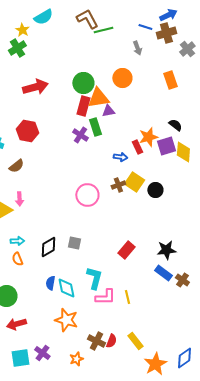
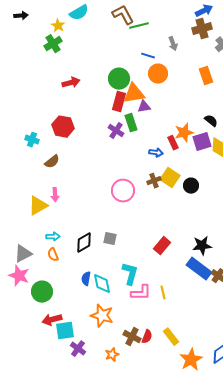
blue line: (145, 27) -> (148, 56), moved
red arrow: (35, 87) -> (71, 83), size x0.7
blue rectangle: (163, 273) -> (199, 269), size x1.4
cyan square: (20, 358) -> (65, 331), moved

